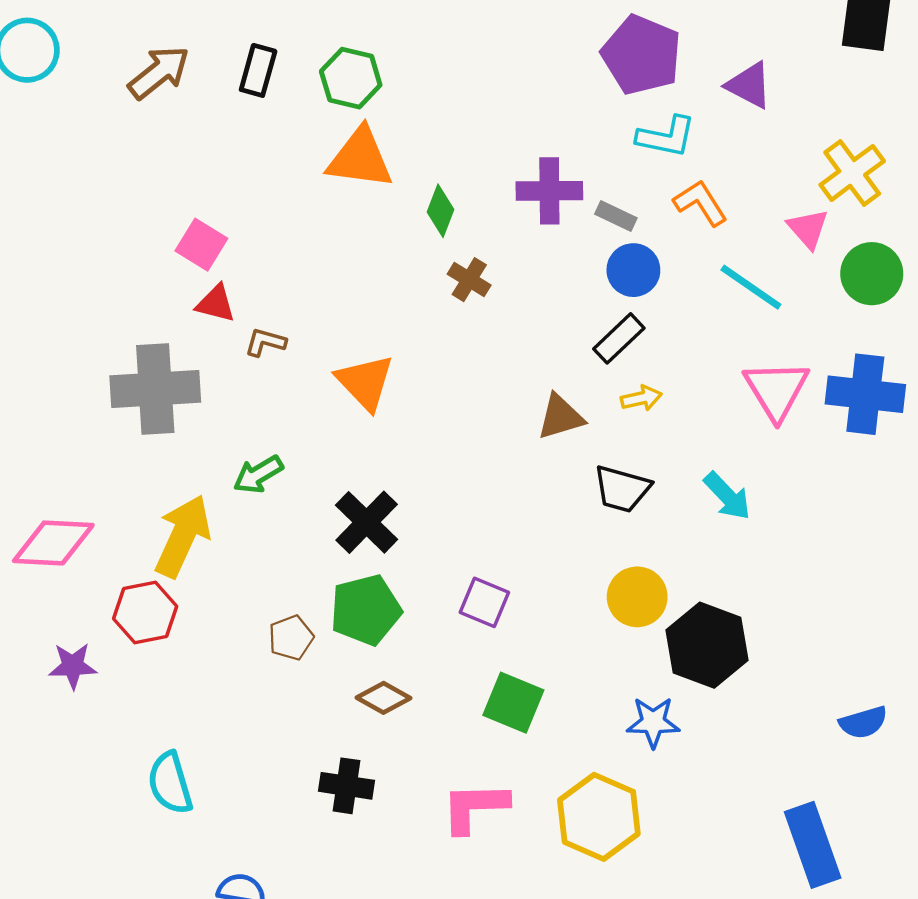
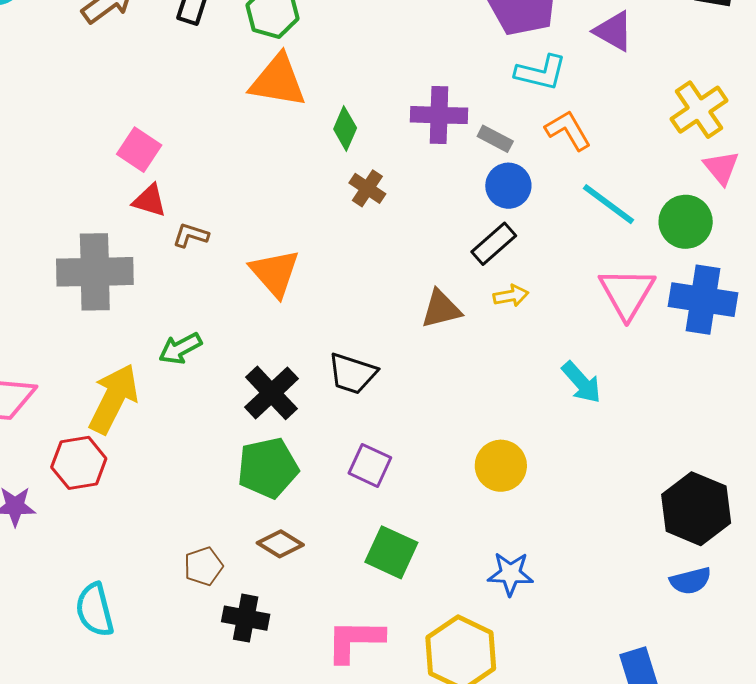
pink triangle: (808, 229) -> (721, 168), moved
green circle: (872, 274) -> (686, 222), moved
black trapezoid: (622, 489) -> (352, 374), moved
brown pentagon: (291, 638) -> (203, 566), moved
black hexagon: (707, 645) -> (696, 509), moved

